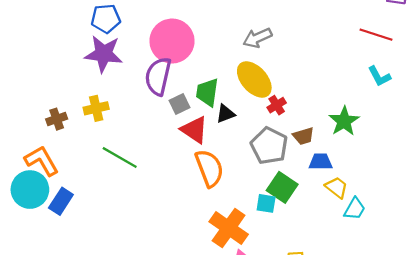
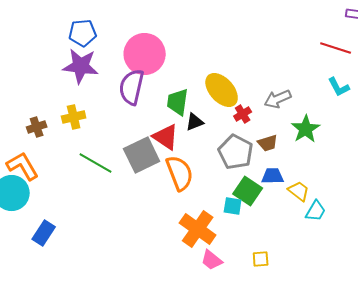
gray arrow: (257, 38) -> (278, 99), moved
gray square: (179, 104) -> (142, 155), moved, size x1.8
blue trapezoid: (320, 162) -> (273, 176), moved
blue rectangle: (61, 201) -> (44, 233), moved

